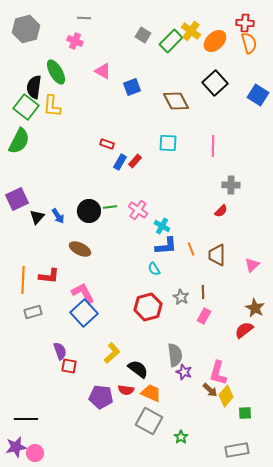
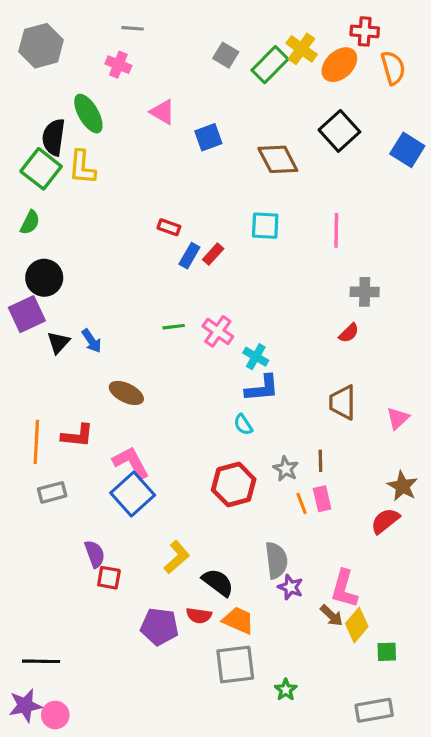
red cross: (245, 23) -> (365, 31), moved
green semicircle: (19, 141) -> (30, 222), size x0.6
black circle: (89, 211) -> (44, 278), moved
orange line: (191, 249) -> (302, 503), moved
pink rectangle: (204, 316) -> (322, 499), turned -42
gray square: (149, 421) -> (235, 664), turned -36

